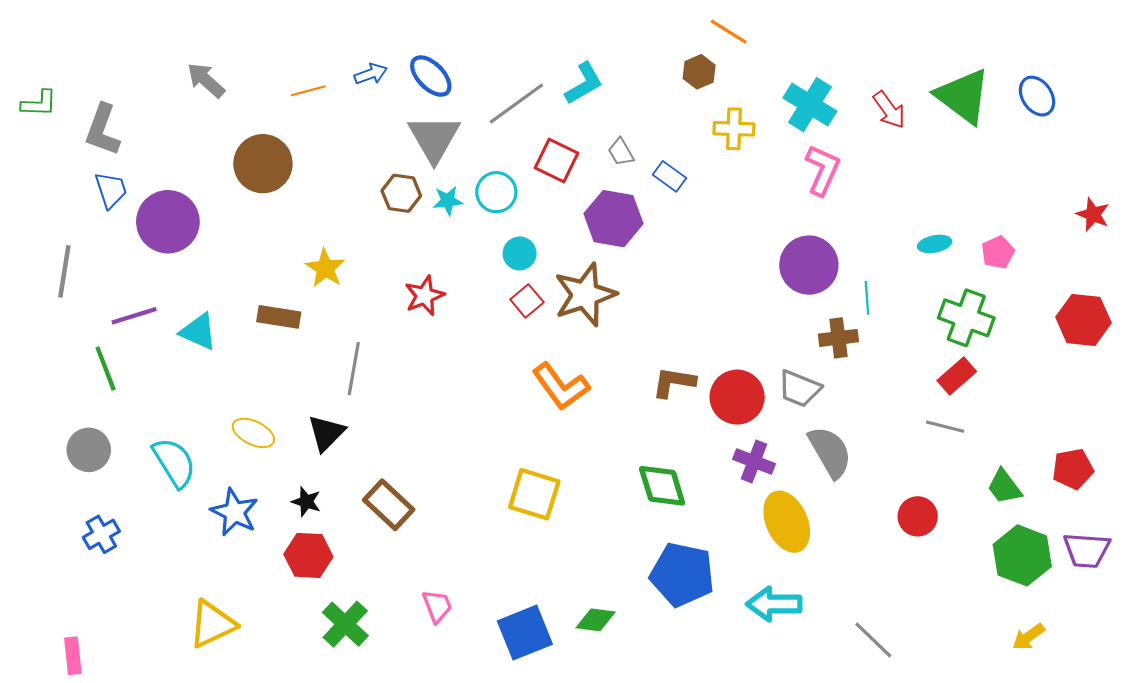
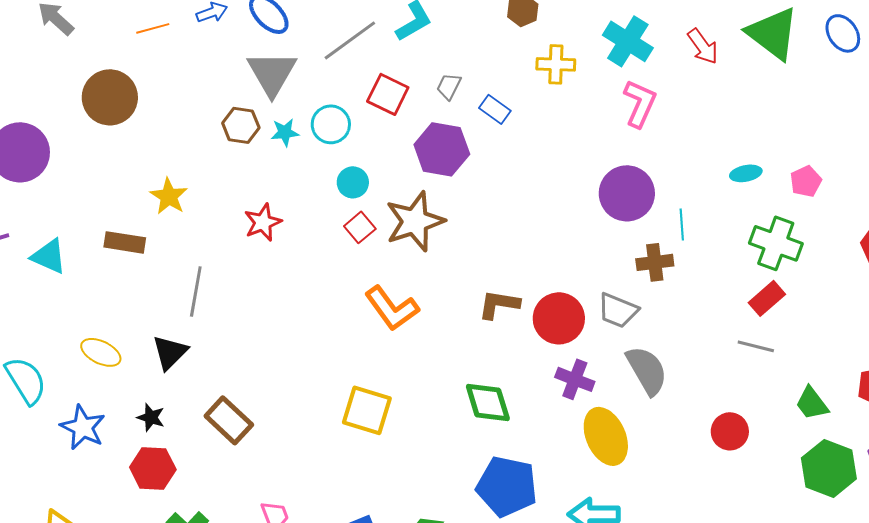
gray trapezoid: (621, 152) -> (449, 86), turned 56

